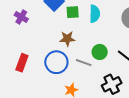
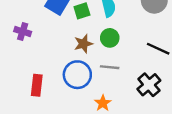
green circle: (100, 52) -> (110, 38), moved

